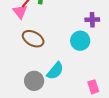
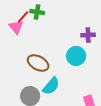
brown ellipse: (33, 39) -> (38, 63), moved

